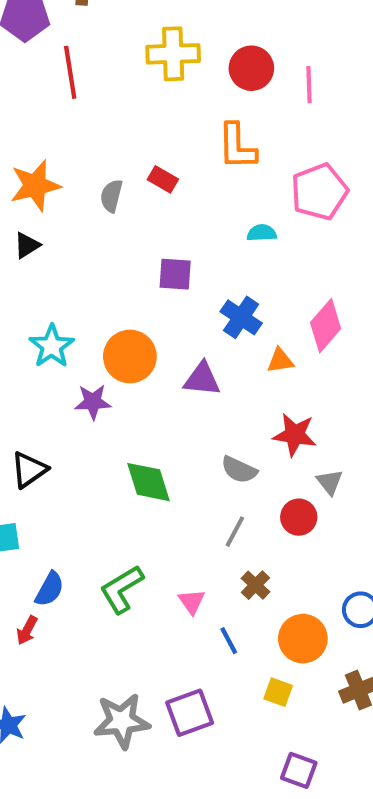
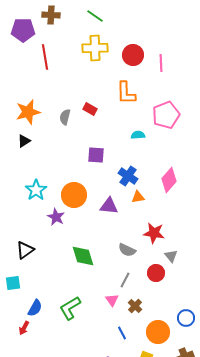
orange triangle: (280, 361) -> (138, 197), moved
purple star: (93, 402) -> (56, 217), turned 30
pink triangle: (192, 602) -> (112, 300), moved

